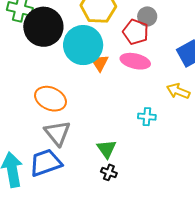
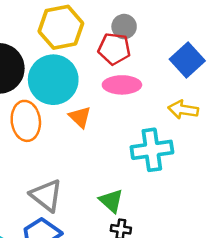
orange triangle: (100, 63) -> (80, 117), moved
orange ellipse: (51, 99) -> (26, 121), moved, turned 72
cyan cross: (147, 117) -> (152, 150), size x1.8

